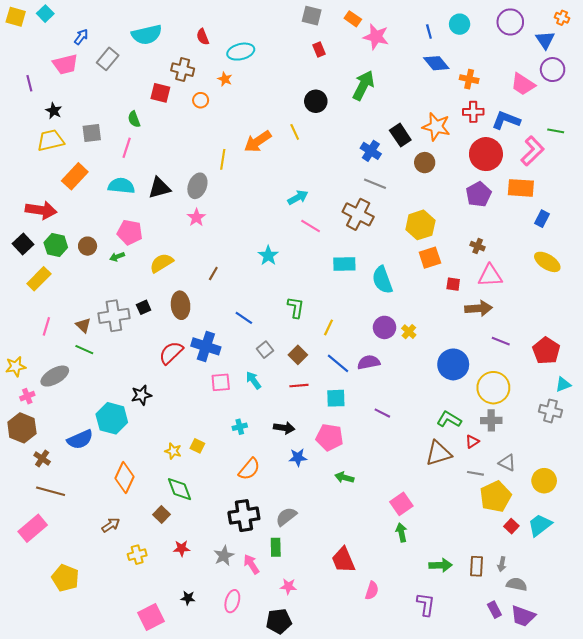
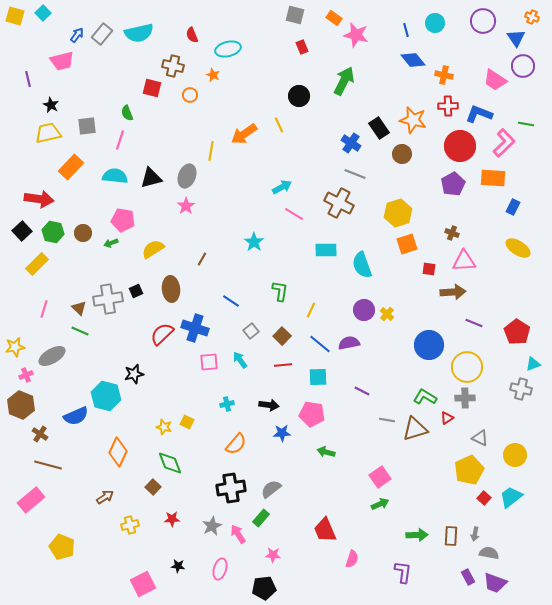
gray rectangle: (108, 59) -> (102, 34), moved
gray line: (475, 473) -> (387, 420), moved
green arrow: (401, 532) -> (380, 504), turned 78
green rectangle: (276, 547) -> (261, 518), turned 42

